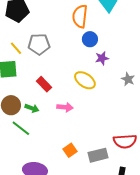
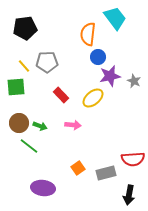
purple star: (102, 58) -> (110, 76), size x1.5
gray star: (128, 79) -> (134, 81), moved
yellow ellipse: (85, 80) -> (93, 98), turned -75
red rectangle: (44, 84) -> (61, 95), moved

